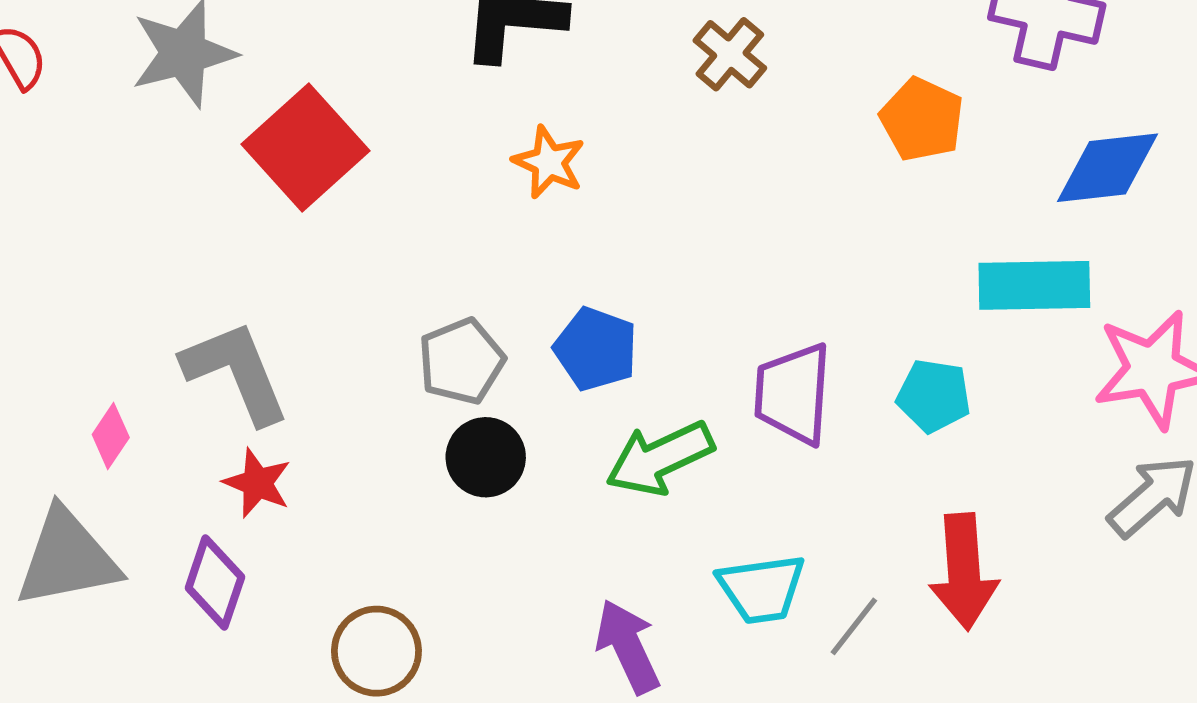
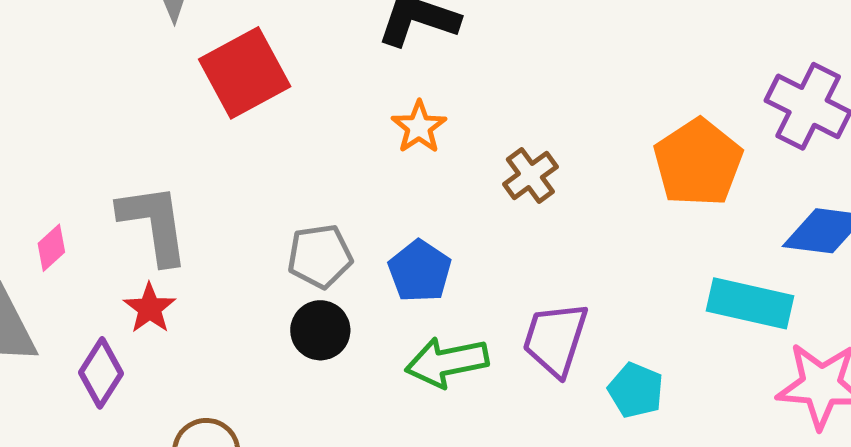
brown cross: (730, 54) -> (530, 175), moved
orange pentagon: (922, 119) -> (698, 163), size x1.4
cyan pentagon: (934, 396) -> (636, 390), moved

